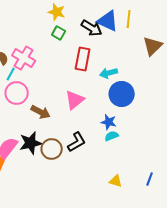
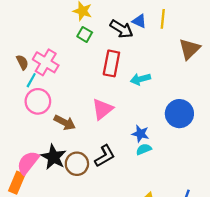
blue triangle: (108, 21) -> (139, 21), size x0.6
blue circle: (122, 94) -> (179, 114), moved
black star: (31, 143) -> (53, 157), turned -30

